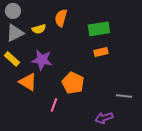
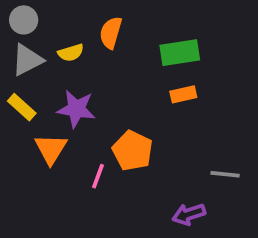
orange triangle: (28, 82) -> (51, 149), turned 30
pink line: (54, 105) -> (98, 176), moved

